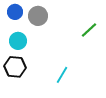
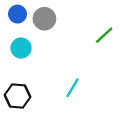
black hexagon: (15, 67) -> (17, 96), moved

